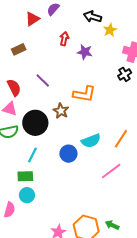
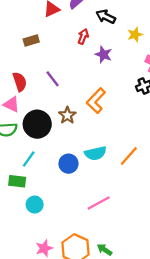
black arrow: (92, 17) -> (106, 17), moved
orange L-shape: (84, 94) -> (96, 101), turned 115
pink line: (111, 171) -> (99, 203), moved
cyan circle: (27, 195) -> (35, 205), moved

